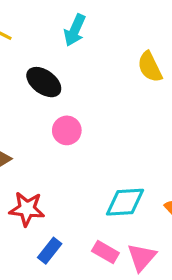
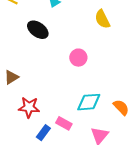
pink circle: (67, 130) -> (78, 58), moved
pink rectangle: (105, 252) -> (64, 123), moved

